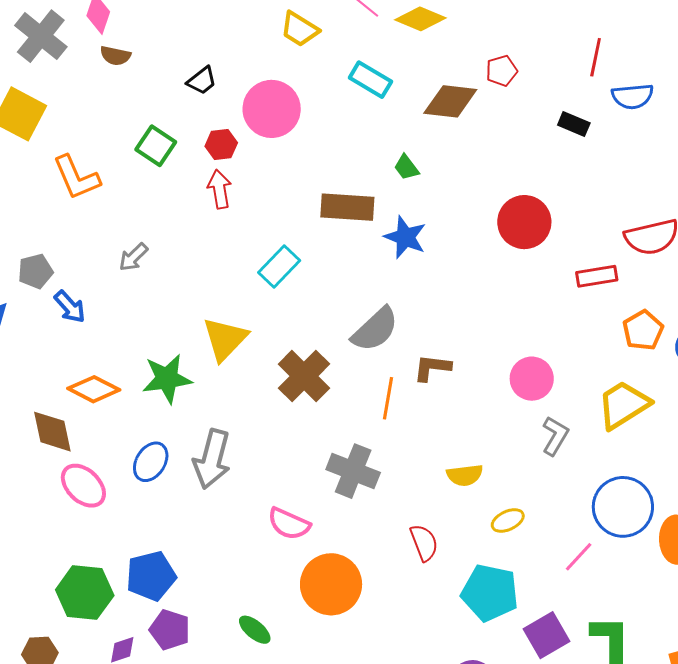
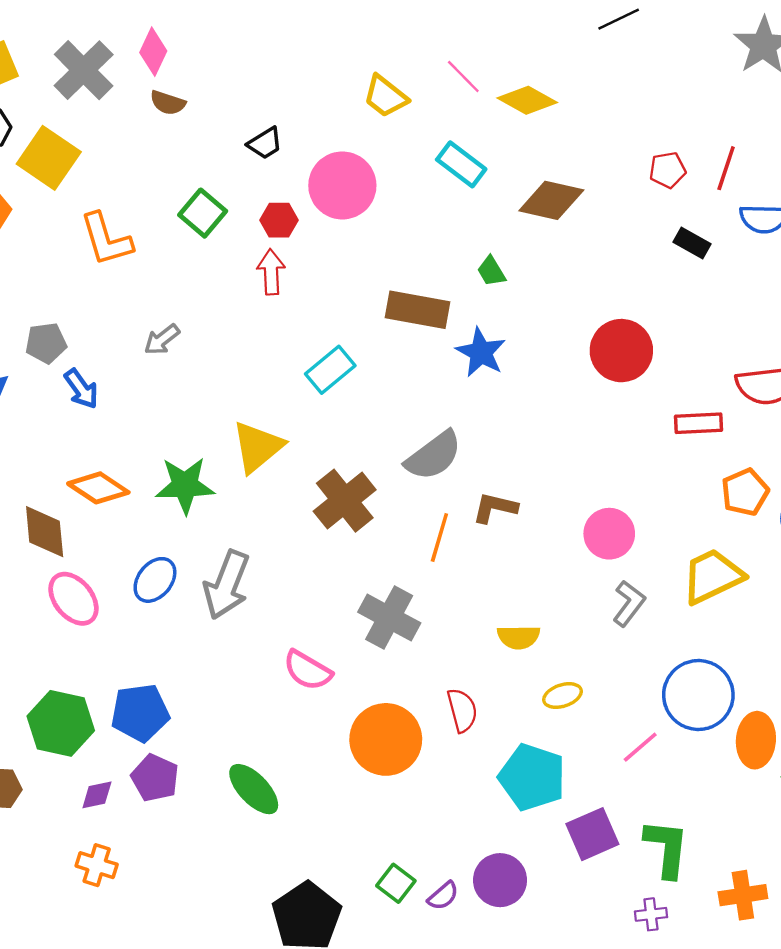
red pentagon: (502, 71) -> (668, 170), moved
orange circle: (331, 584) -> (386, 739), moved
green ellipse: (255, 630) -> (254, 789), size x1.4

